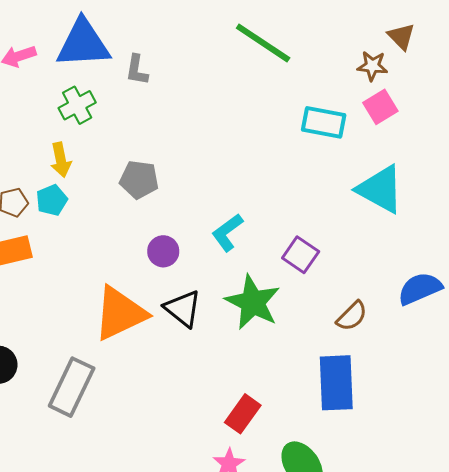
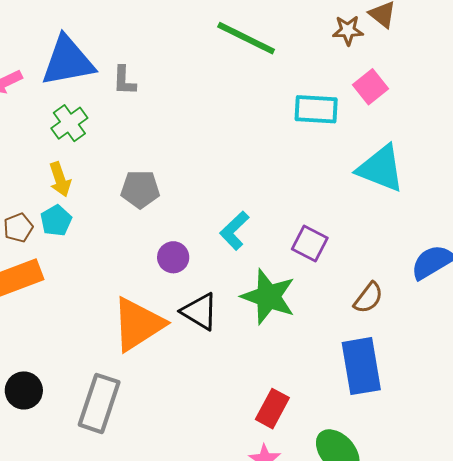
brown star: (372, 66) -> (348, 30), moved

